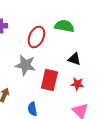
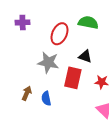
black triangle: (74, 59) -> (85, 56), moved
blue semicircle: (32, 109) -> (46, 98), moved

